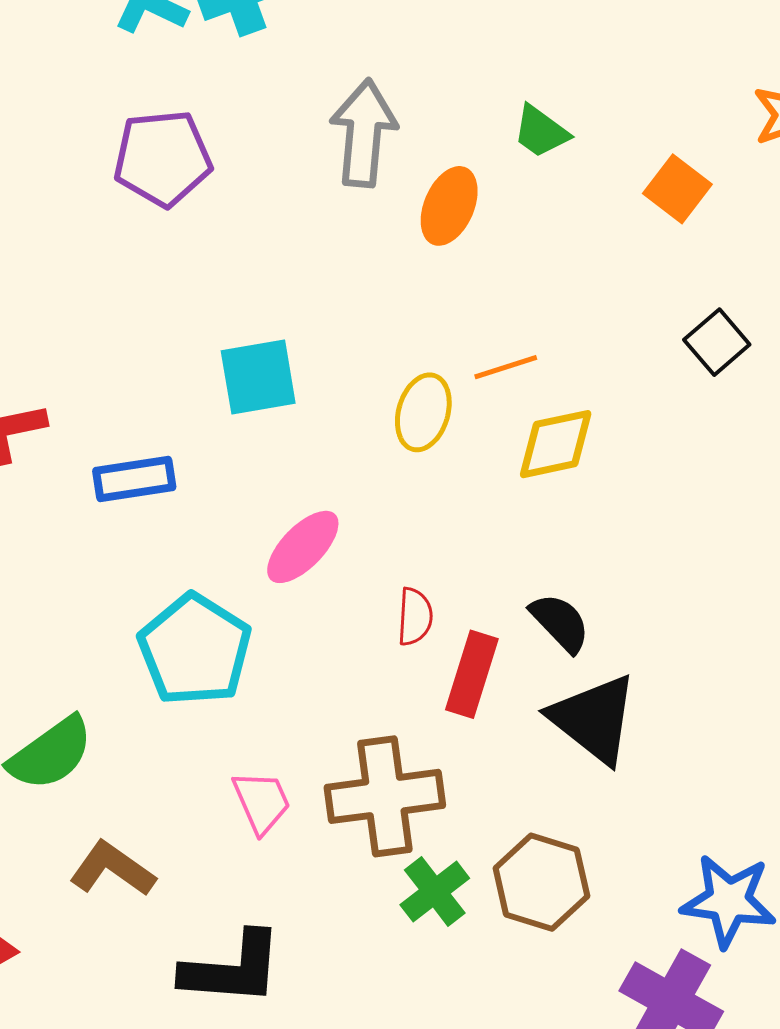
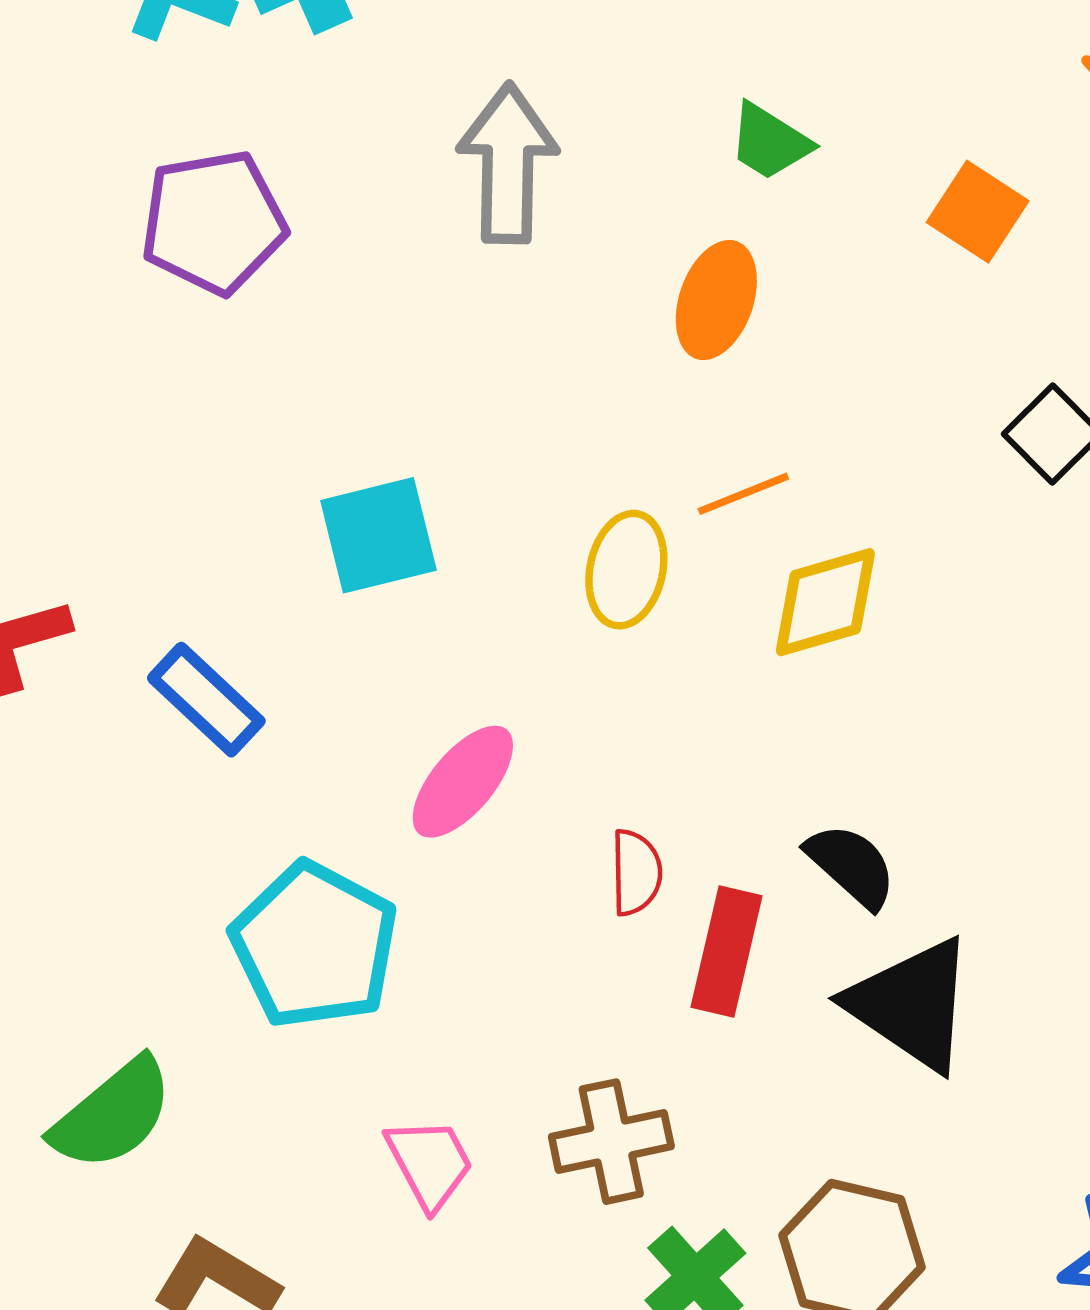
orange ellipse: (449, 206) -> (716, 300), moved
blue rectangle: (134, 479) -> (206, 700), turned 56
brown cross: (385, 796) -> (611, 1142), size x0.7

